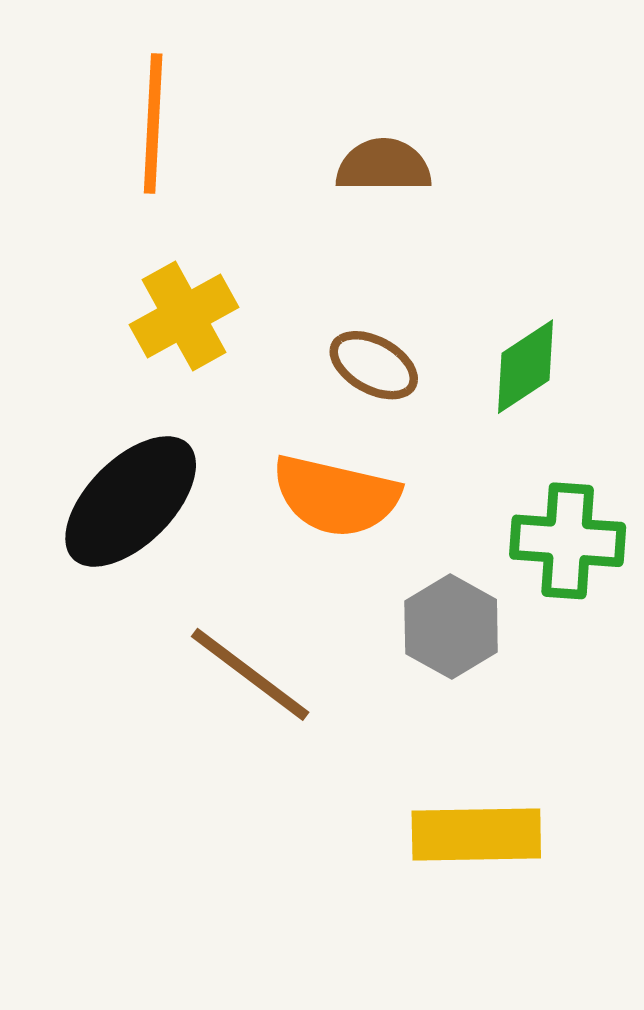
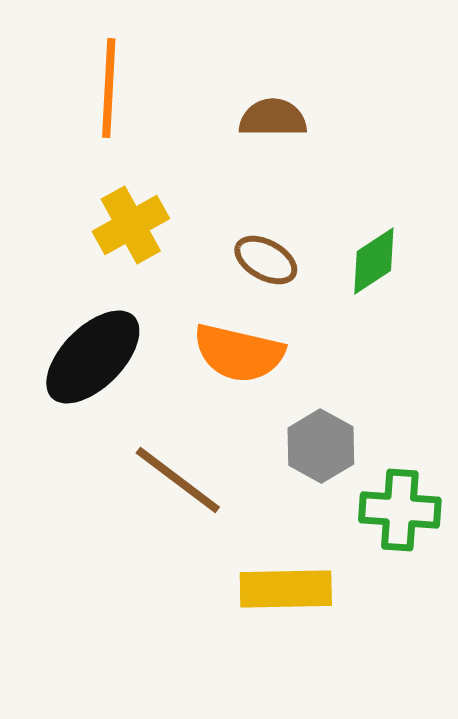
green cross: (568, 541) -> (400, 510), moved
yellow rectangle: (476, 834) -> (286, 589), moved

